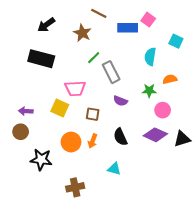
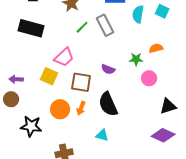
cyan semicircle: (150, 57) -> (138, 14), moved
gray rectangle: (111, 72) -> (105, 25), moved
pink trapezoid: (75, 89) -> (64, 57), turned -40
brown square: (93, 114) -> (81, 82), size x1.5
purple diamond: (155, 135) -> (163, 135), moved
black semicircle: (120, 137) -> (108, 104), size x1.4

